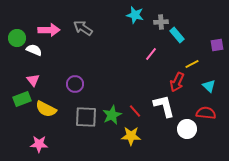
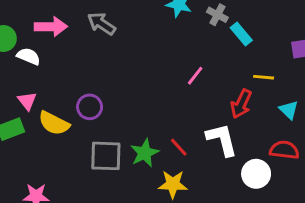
gray cross: (161, 22) -> (217, 15), turned 32
pink line: (151, 54) -> (195, 76), moved
yellow line: (192, 64) -> (264, 77), turned 32
yellow semicircle: (46, 109) -> (54, 123), moved

